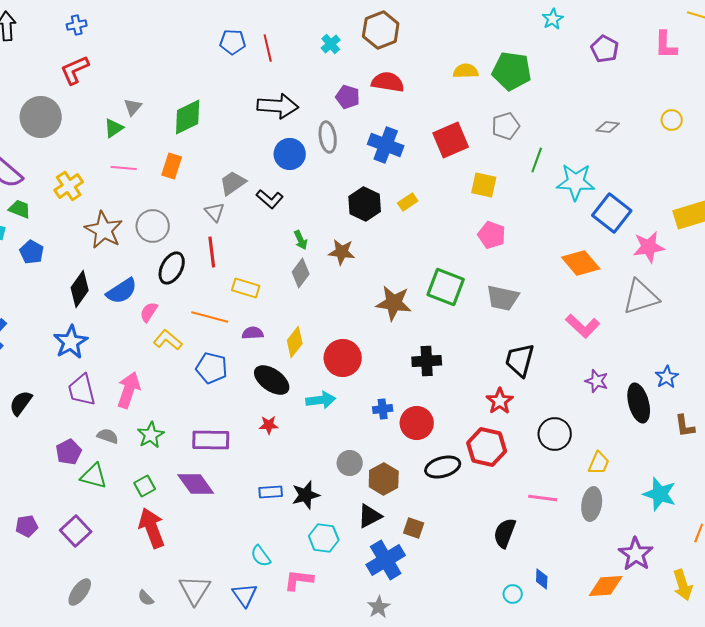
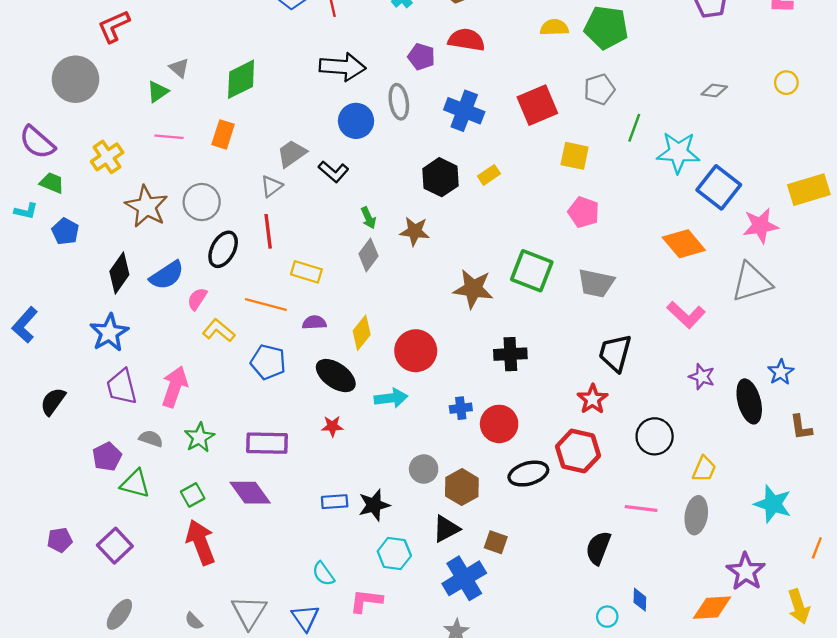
gray triangle: (133, 107) -> (179, 68), turned -30
gray triangle: (215, 212) -> (272, 186), turned 35

